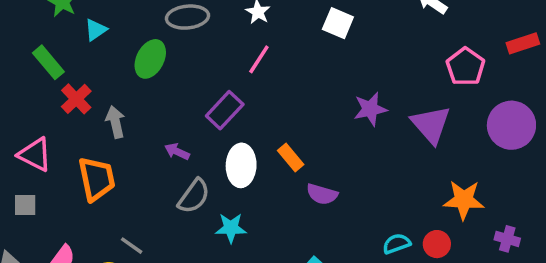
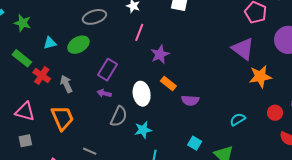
cyan triangle: (96, 30) -> (50, 43), moved, turned 32
green ellipse: (150, 59) -> (78, 45), turned 45
purple star: (370, 109) -> (160, 54), moved
purple rectangle: (225, 110) -> (108, 70), moved
orange star: (464, 200) -> (260, 77), moved
red circle: (437, 244) -> (275, 113), moved

